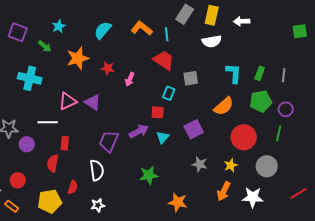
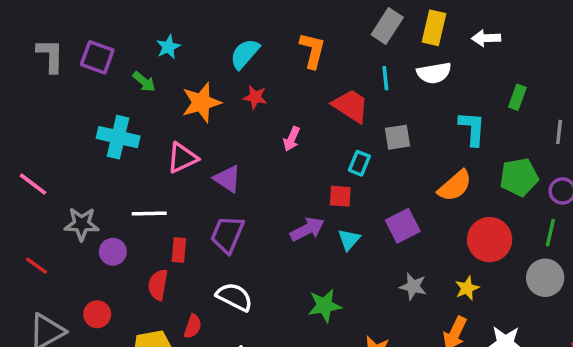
orange L-shape: (142, 28) -> (312, 50), turned 65
cyan line: (167, 34) -> (385, 78), moved
red star: (108, 68) -> (255, 97), moved
green rectangle: (260, 73) -> (517, 97), moved
pink triangle: (68, 101) -> (182, 158), moved
purple trapezoid: (109, 141) -> (227, 234), moved
gray circle: (267, 166) -> (545, 278), moved
white semicircle: (97, 170) -> (234, 297), turned -55

